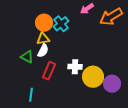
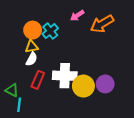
green triangle: (27, 57) -> (12, 90), moved
white cross: (75, 67) -> (65, 76), size x1.6
purple circle: (112, 84) -> (105, 84), moved

